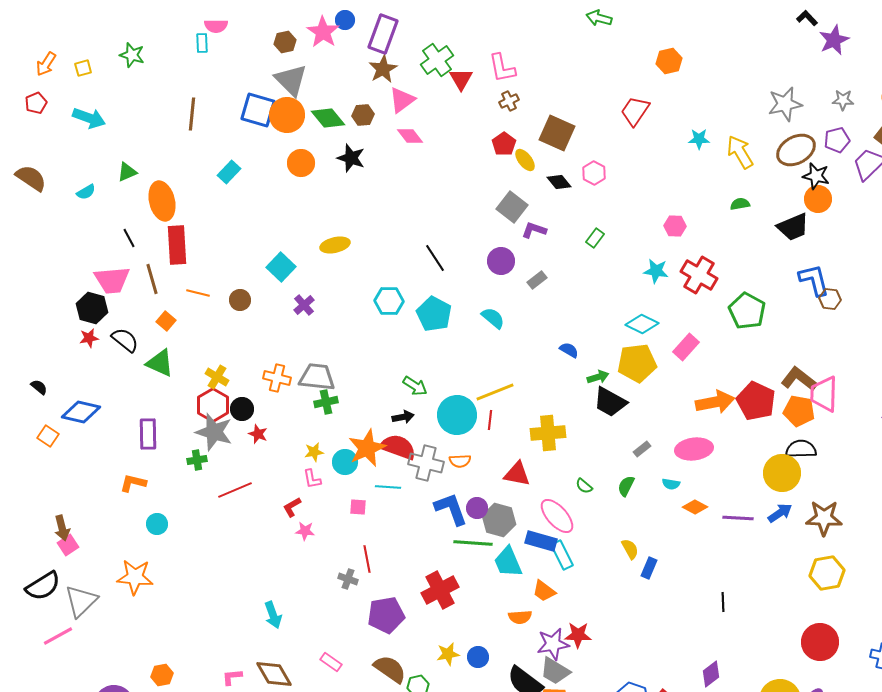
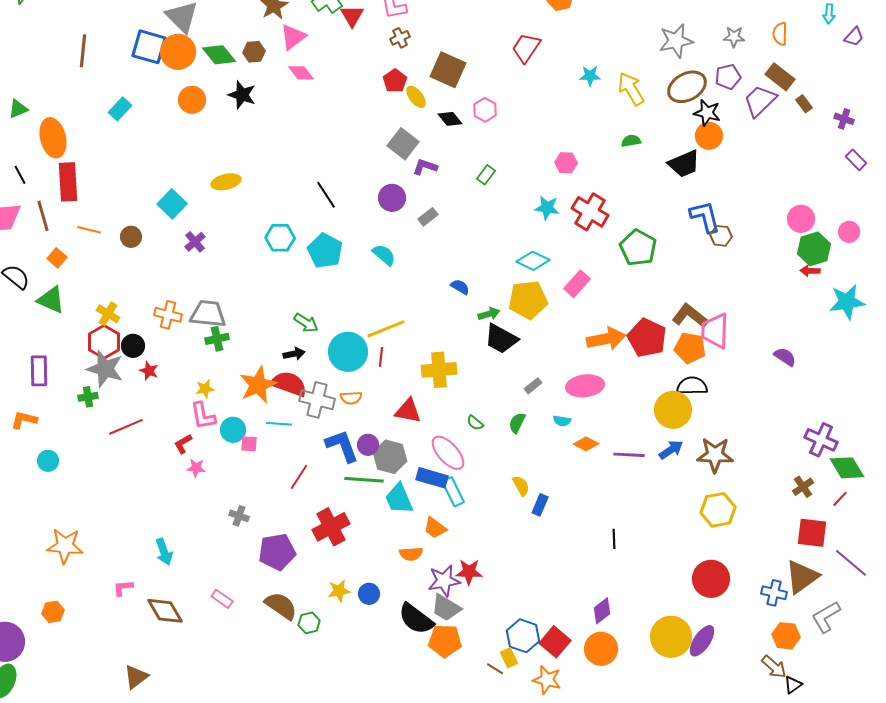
cyan circle: (345, 462) -> (233, 430), moved
pink L-shape: (312, 479) -> (203, 416), size x1.4
red line: (367, 559) -> (299, 477), moved, turned 44
orange star: (135, 577) -> (65, 546), moved
pink L-shape: (232, 677) -> (123, 588), moved

